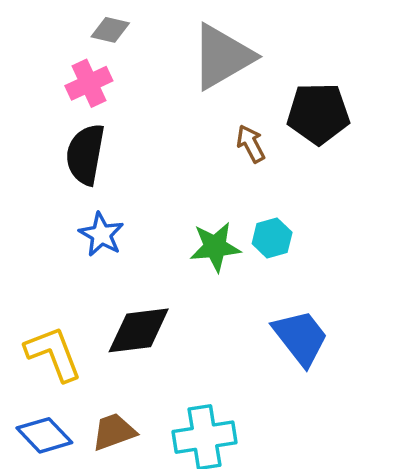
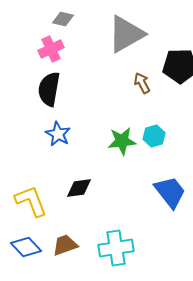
black diamond: (139, 330) -> (79, 188), size x0.7

